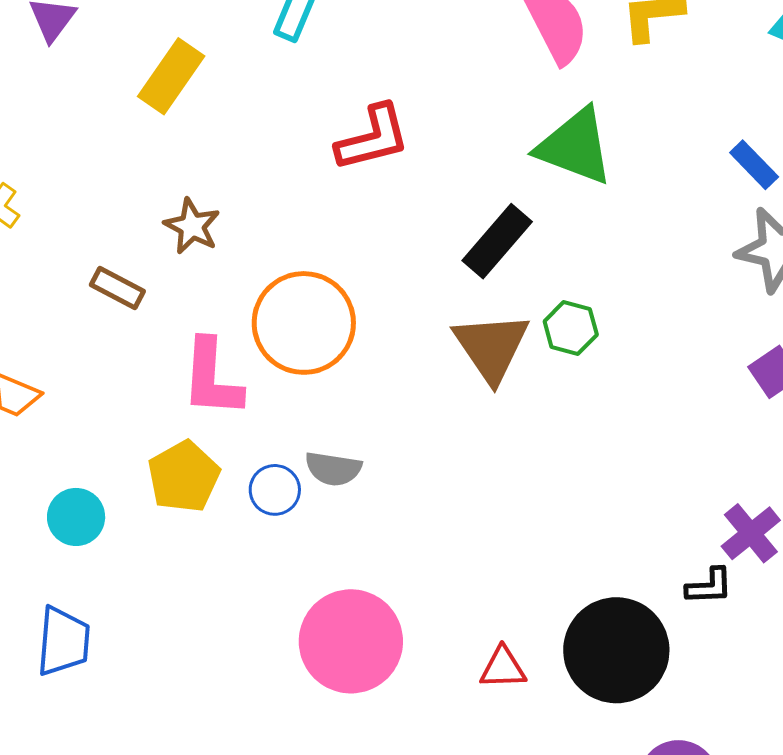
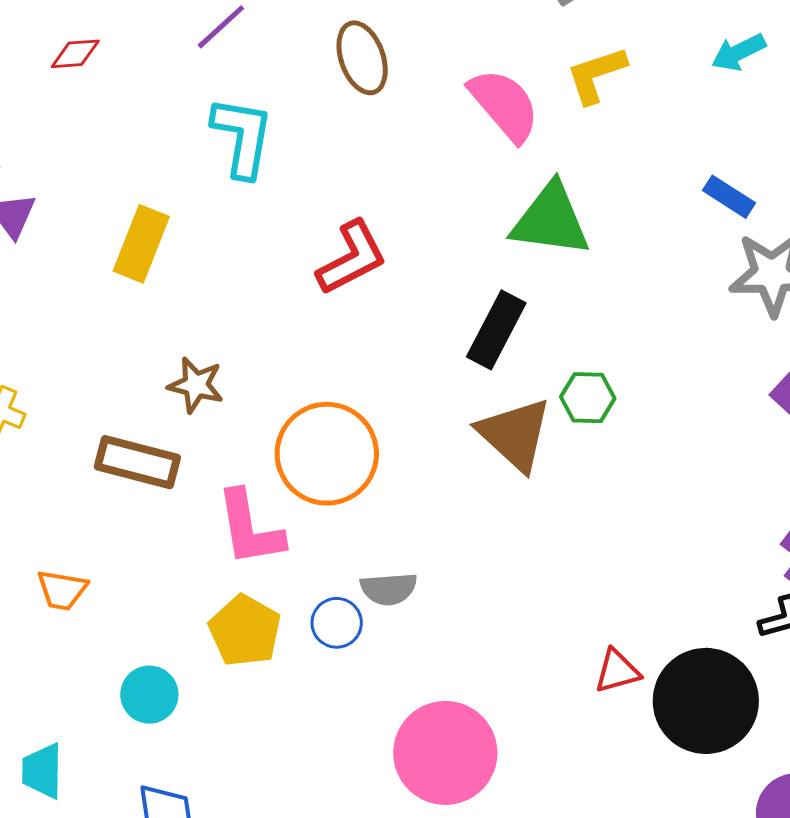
brown rectangle: (117, 288) -> (137, 462), size x1.5
red triangle: (503, 668) -> (617, 671), moved

